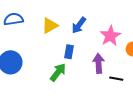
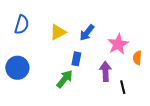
blue semicircle: (13, 19) -> (22, 25), turned 114
black line: (116, 79) -> (123, 87), turned 64

